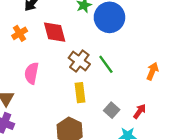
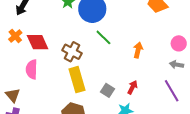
red diamond: (55, 32) -> (38, 42), moved
green line: (106, 64) -> (103, 37), moved
yellow rectangle: (80, 93) -> (77, 80), size x1.4

